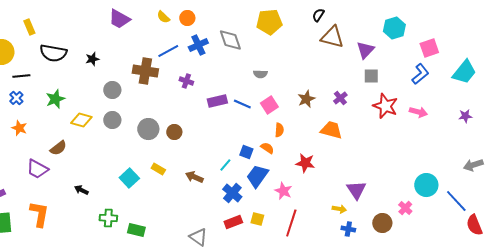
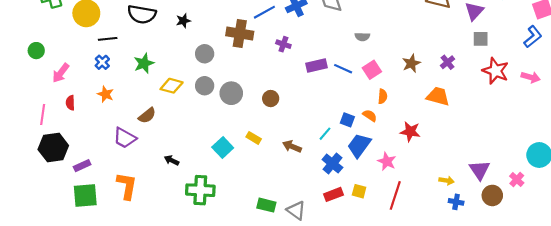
gray circle: (148, 129) -> (231, 93), moved
purple triangle: (356, 190) -> (480, 170), moved
green cross: (108, 218) -> (200, 190), size x1.5
green rectangle: (136, 230) -> (266, 205), moved

